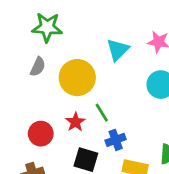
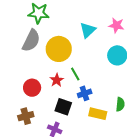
gray semicircle: (38, 67) -> (31, 41), size x1.6

